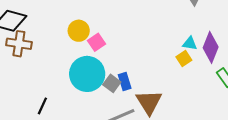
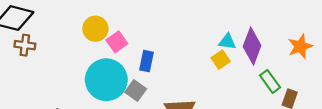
brown cross: (19, 44) -> (25, 45), size x0.7
blue rectangle: (125, 81) -> (146, 61), moved, turned 30

